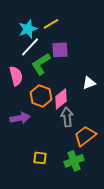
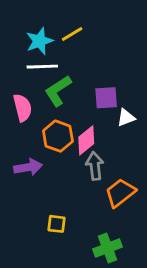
white line: (30, 47) -> (42, 67), turned 45
purple square: (60, 50) -> (106, 98), moved
green cross: (74, 161) -> (108, 248), moved

